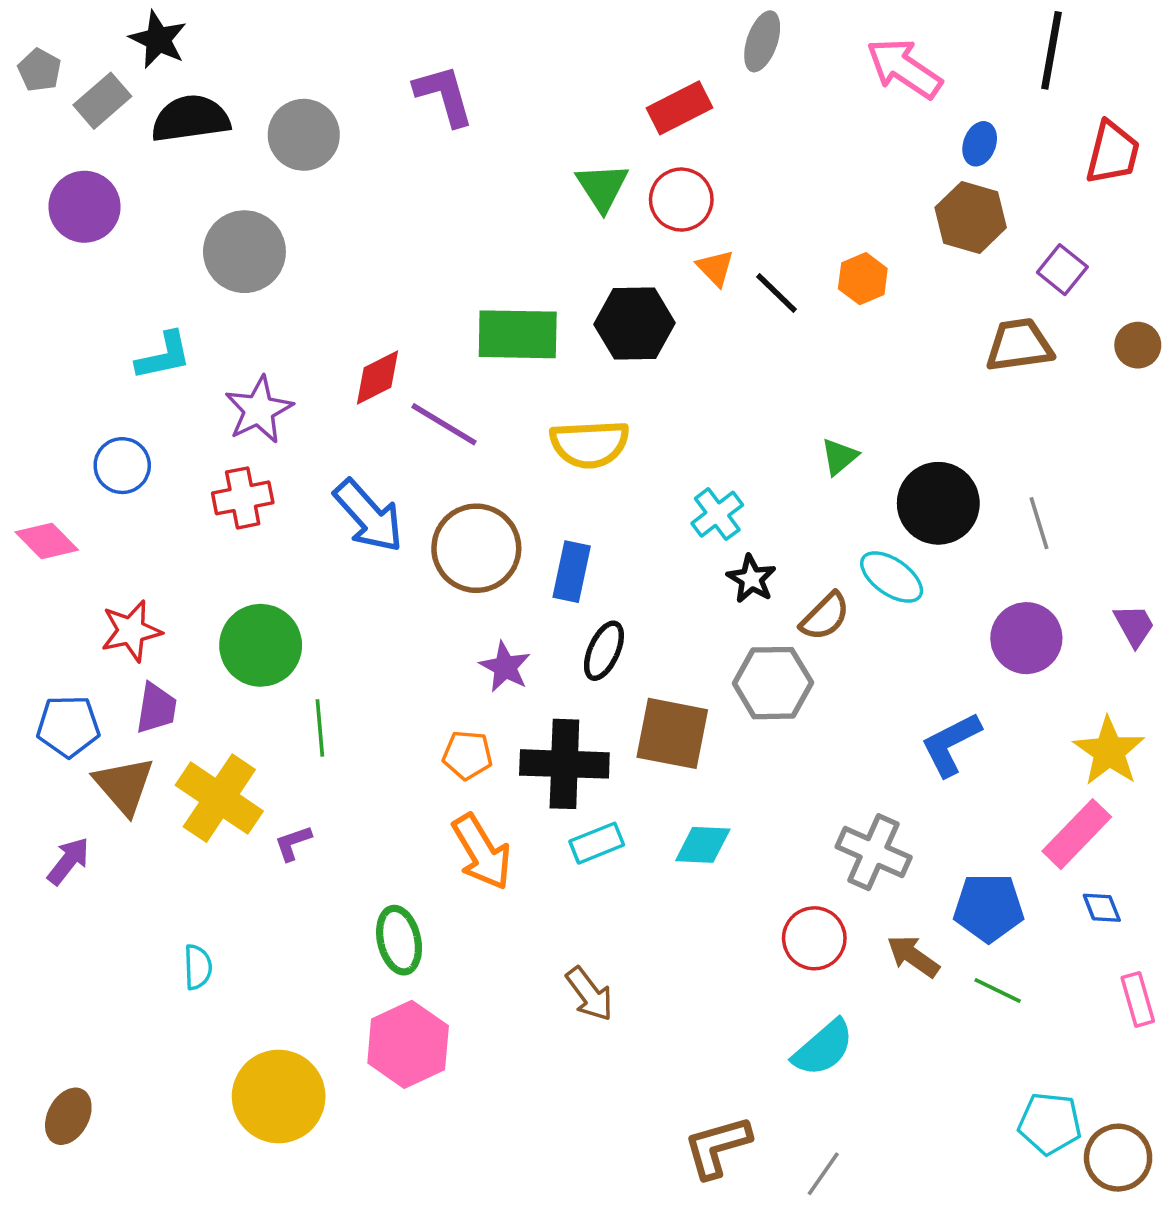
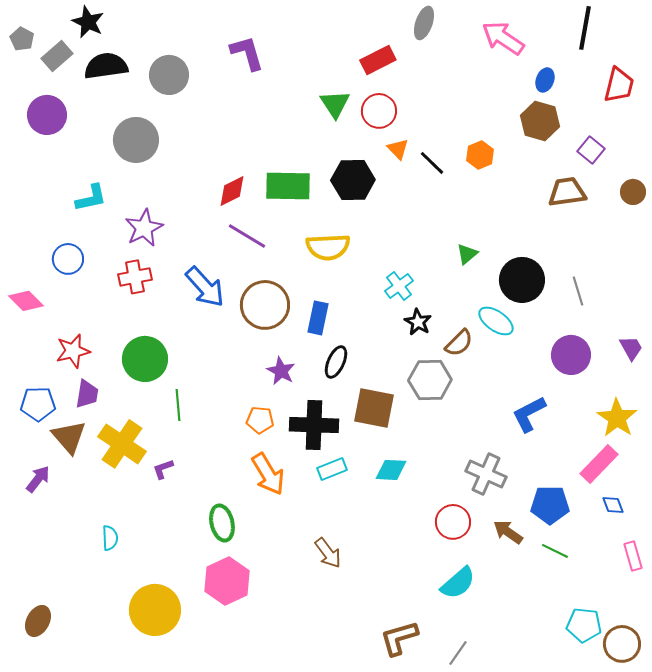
red diamond: (377, 377) -> (232, 191), moved

